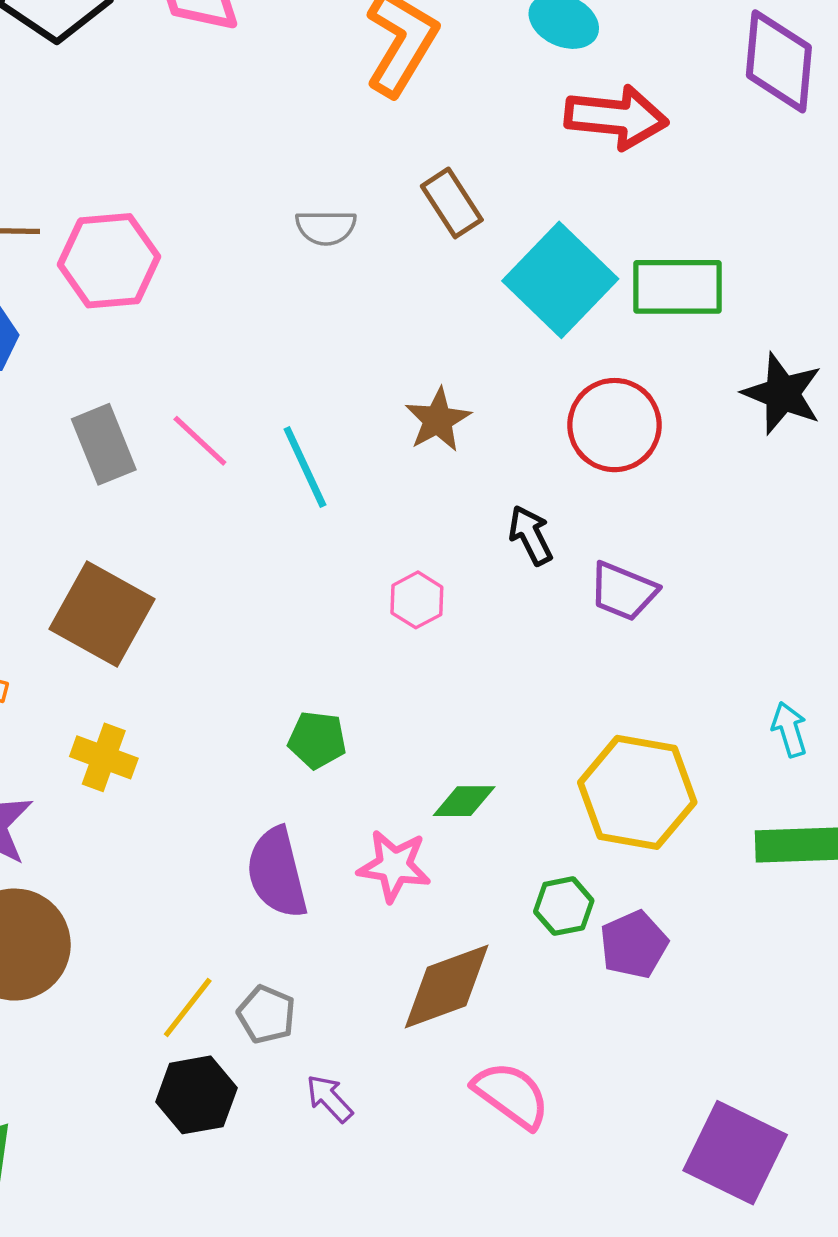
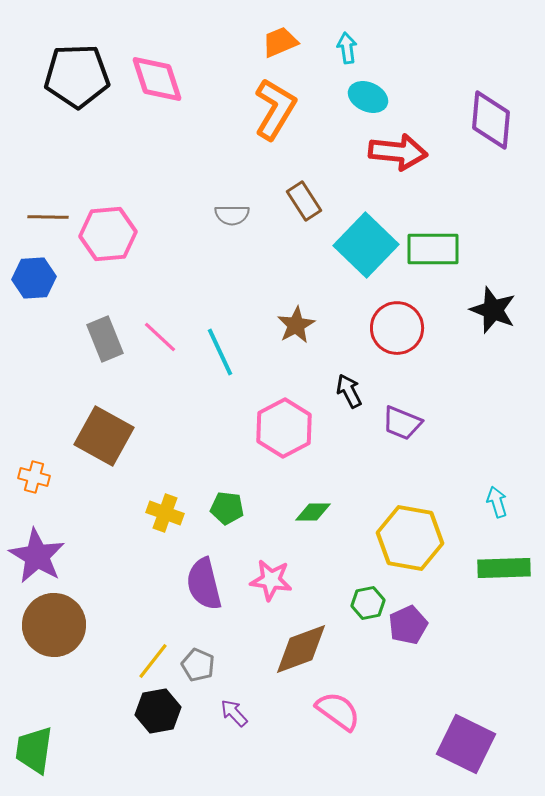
pink hexagon: (417, 600) -> (284, 428), size x1.8
yellow cross: (104, 757) -> (165, 513), moved
green diamond: (464, 801) -> (313, 512), moved

